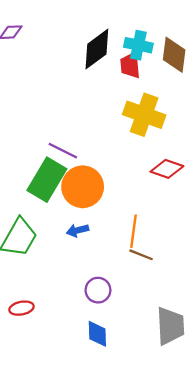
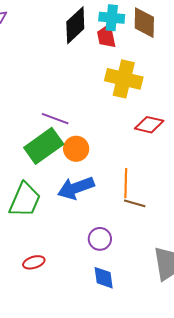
green rectangle: (47, 180) -> (44, 146), turned 30
orange circle: (83, 187) -> (76, 149), size x0.7
blue arrow: (78, 230) -> (76, 188), size x1.8

